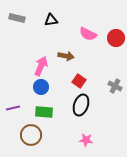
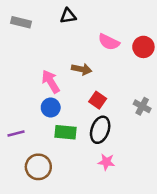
black triangle: (51, 20) -> (68, 16), moved
pink arrow: (41, 66) -> (51, 82), turned -54
green rectangle: (44, 112) -> (66, 132), moved
pink star: (86, 140) -> (106, 162), moved

